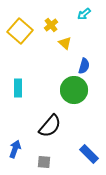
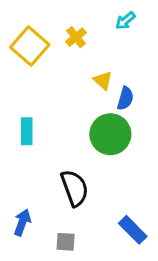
yellow triangle: (65, 43) -> (103, 80), moved
black semicircle: (50, 126) -> (75, 188), turned -60

